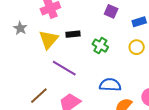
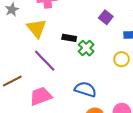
black rectangle: (73, 34) -> (69, 38), moved
yellow triangle: (48, 40) -> (37, 28), turned -35

